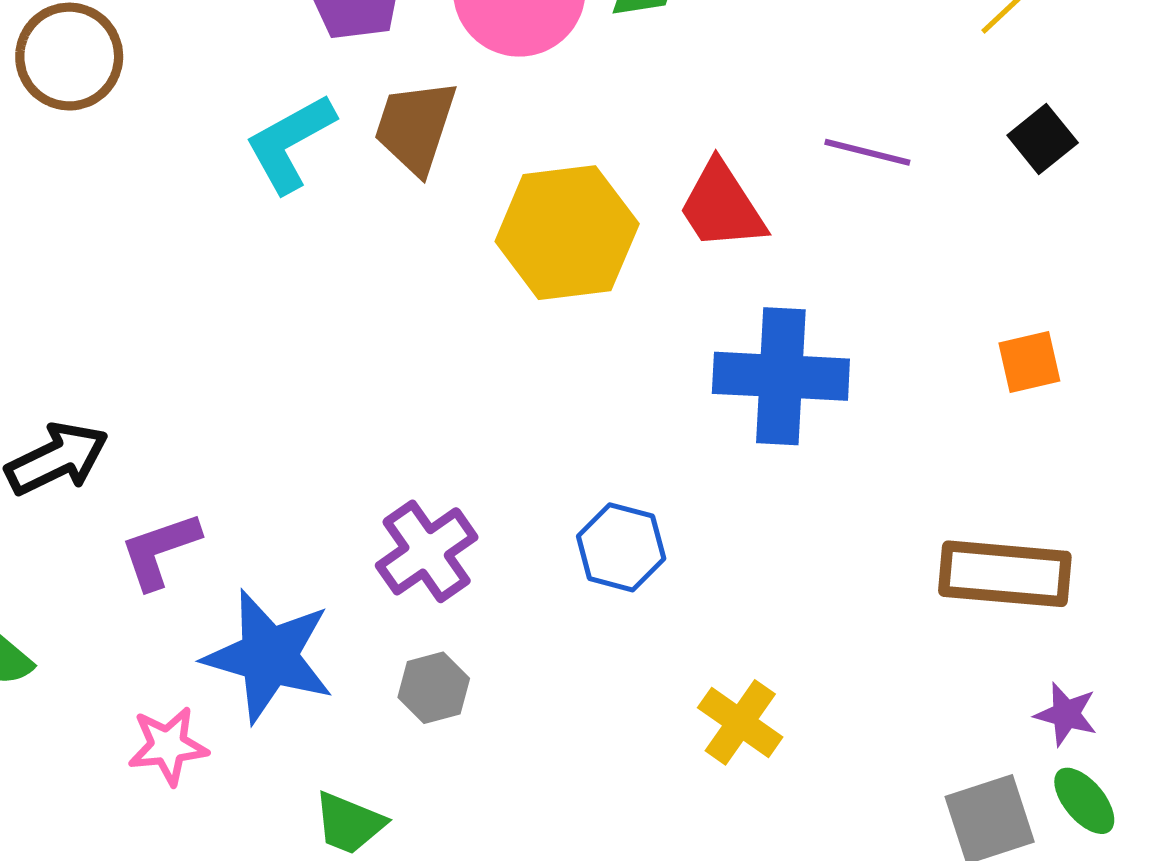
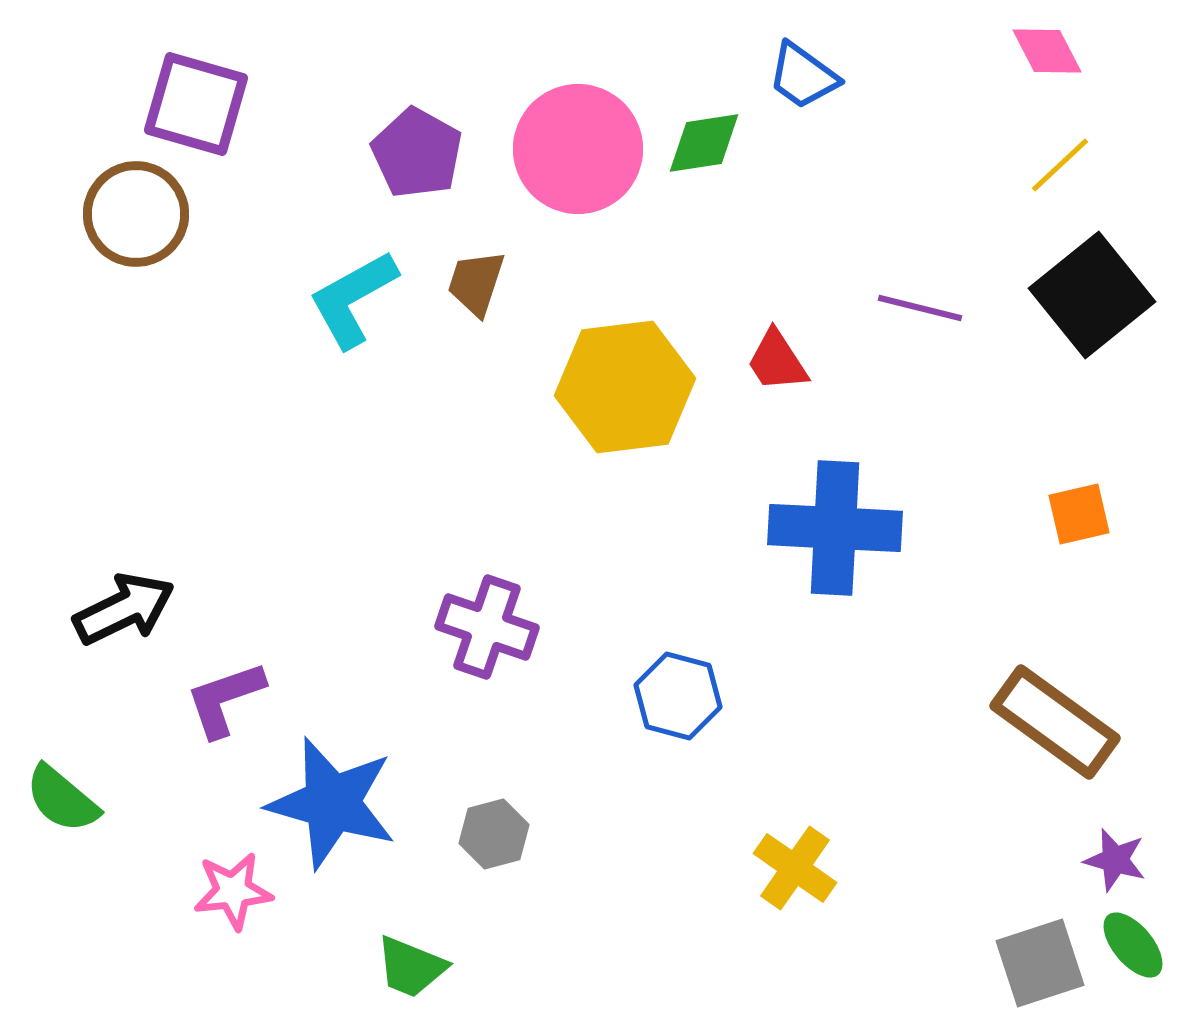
brown trapezoid: (415, 127) -> (476, 283), size x0.7
black square: (1043, 139) -> (1092, 295), size x1.8
red trapezoid: (722, 206) -> (777, 361), size x0.7
purple cross: (427, 551) -> (487, 627), moved, turned -36
brown rectangle: (1005, 574) -> (1055, 722), turned 31

